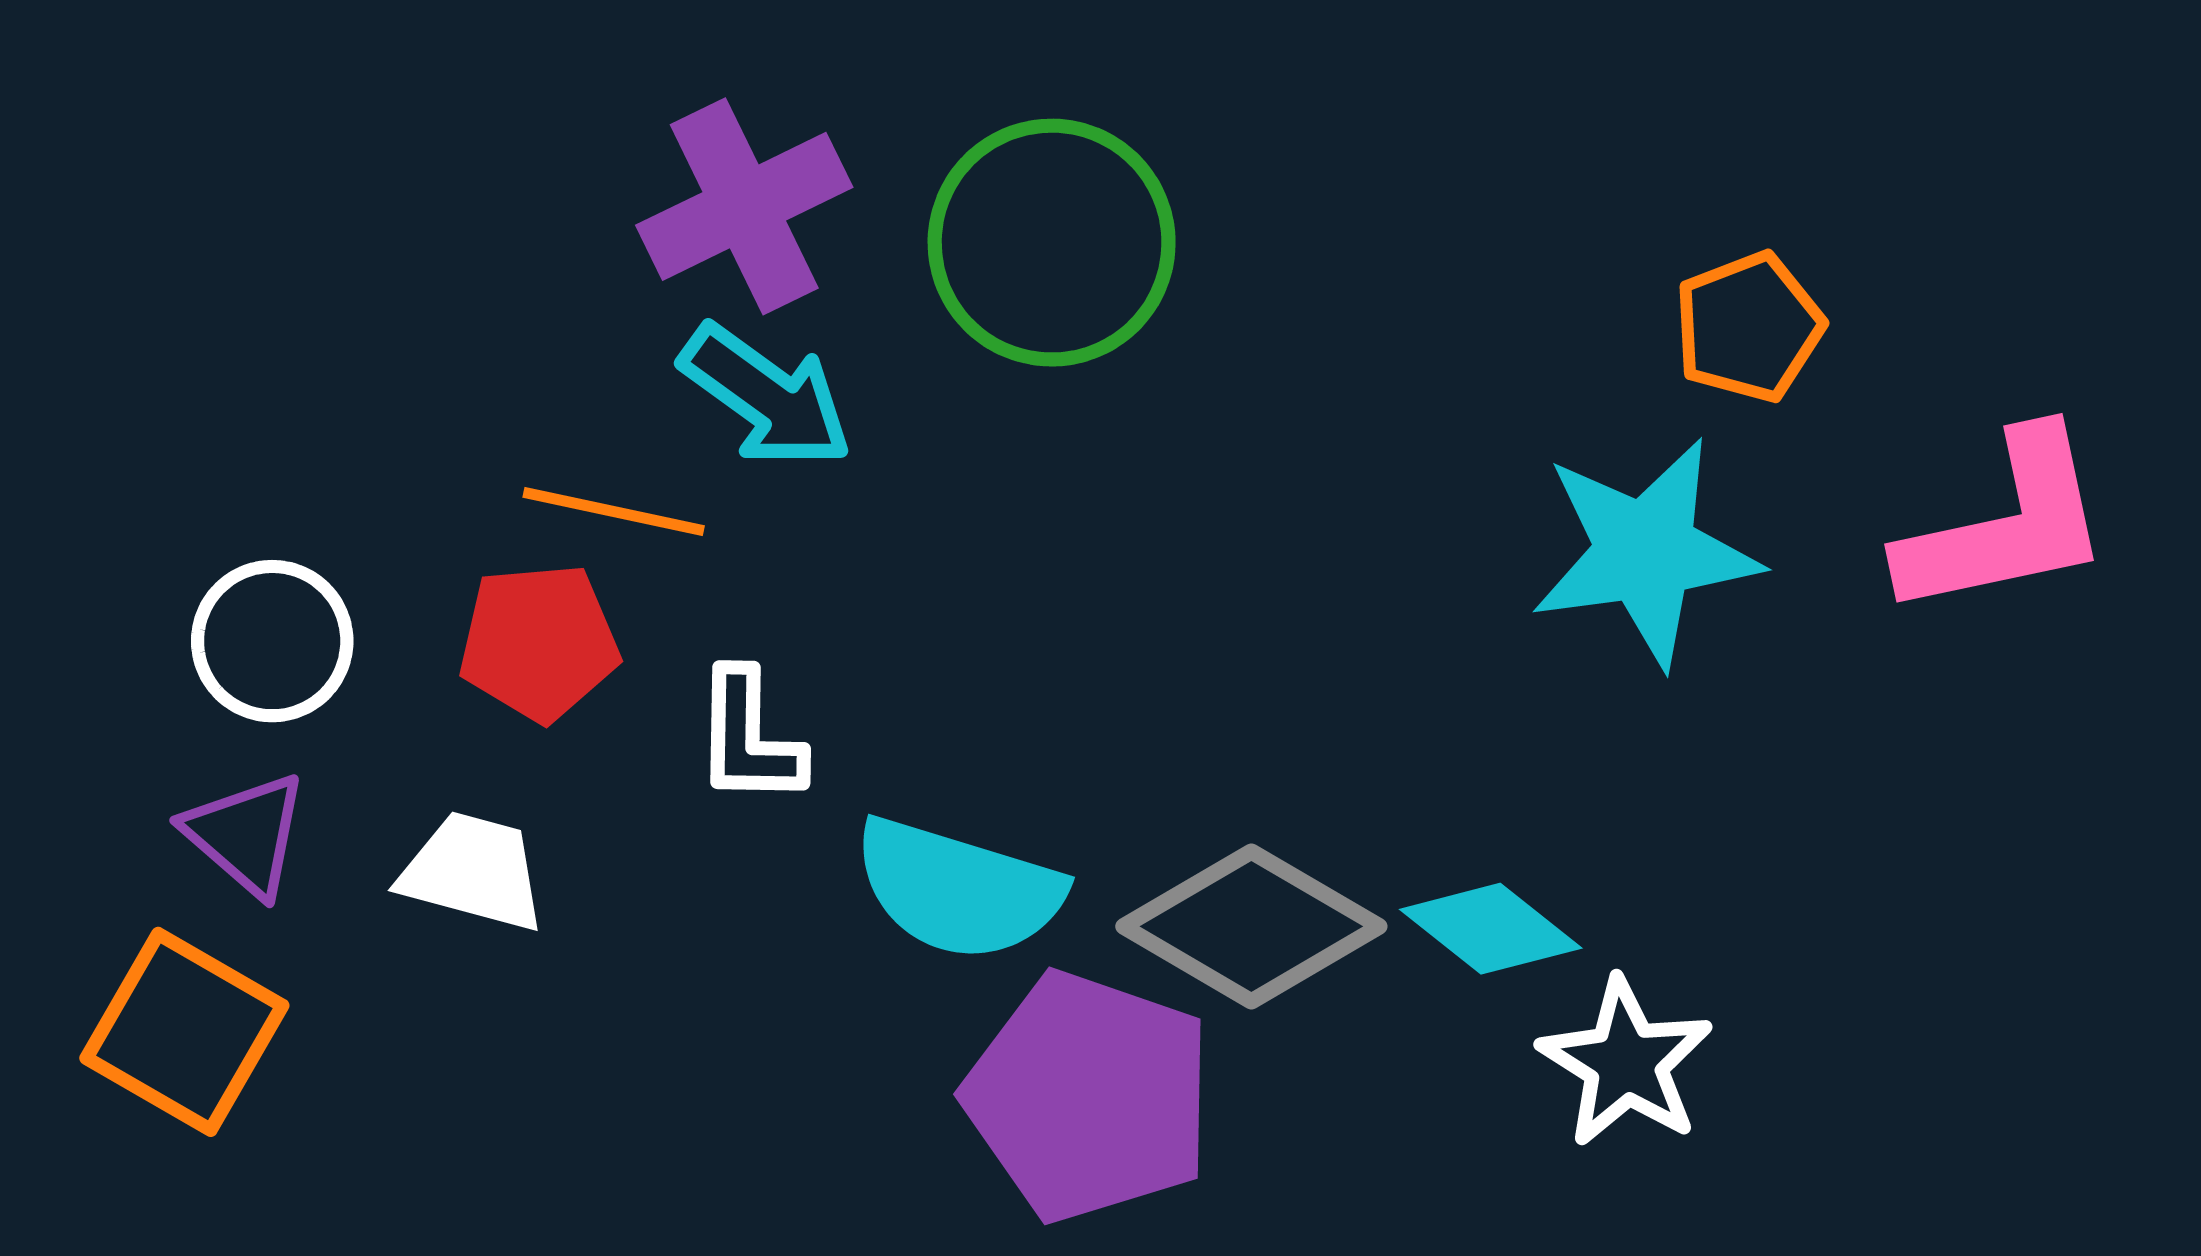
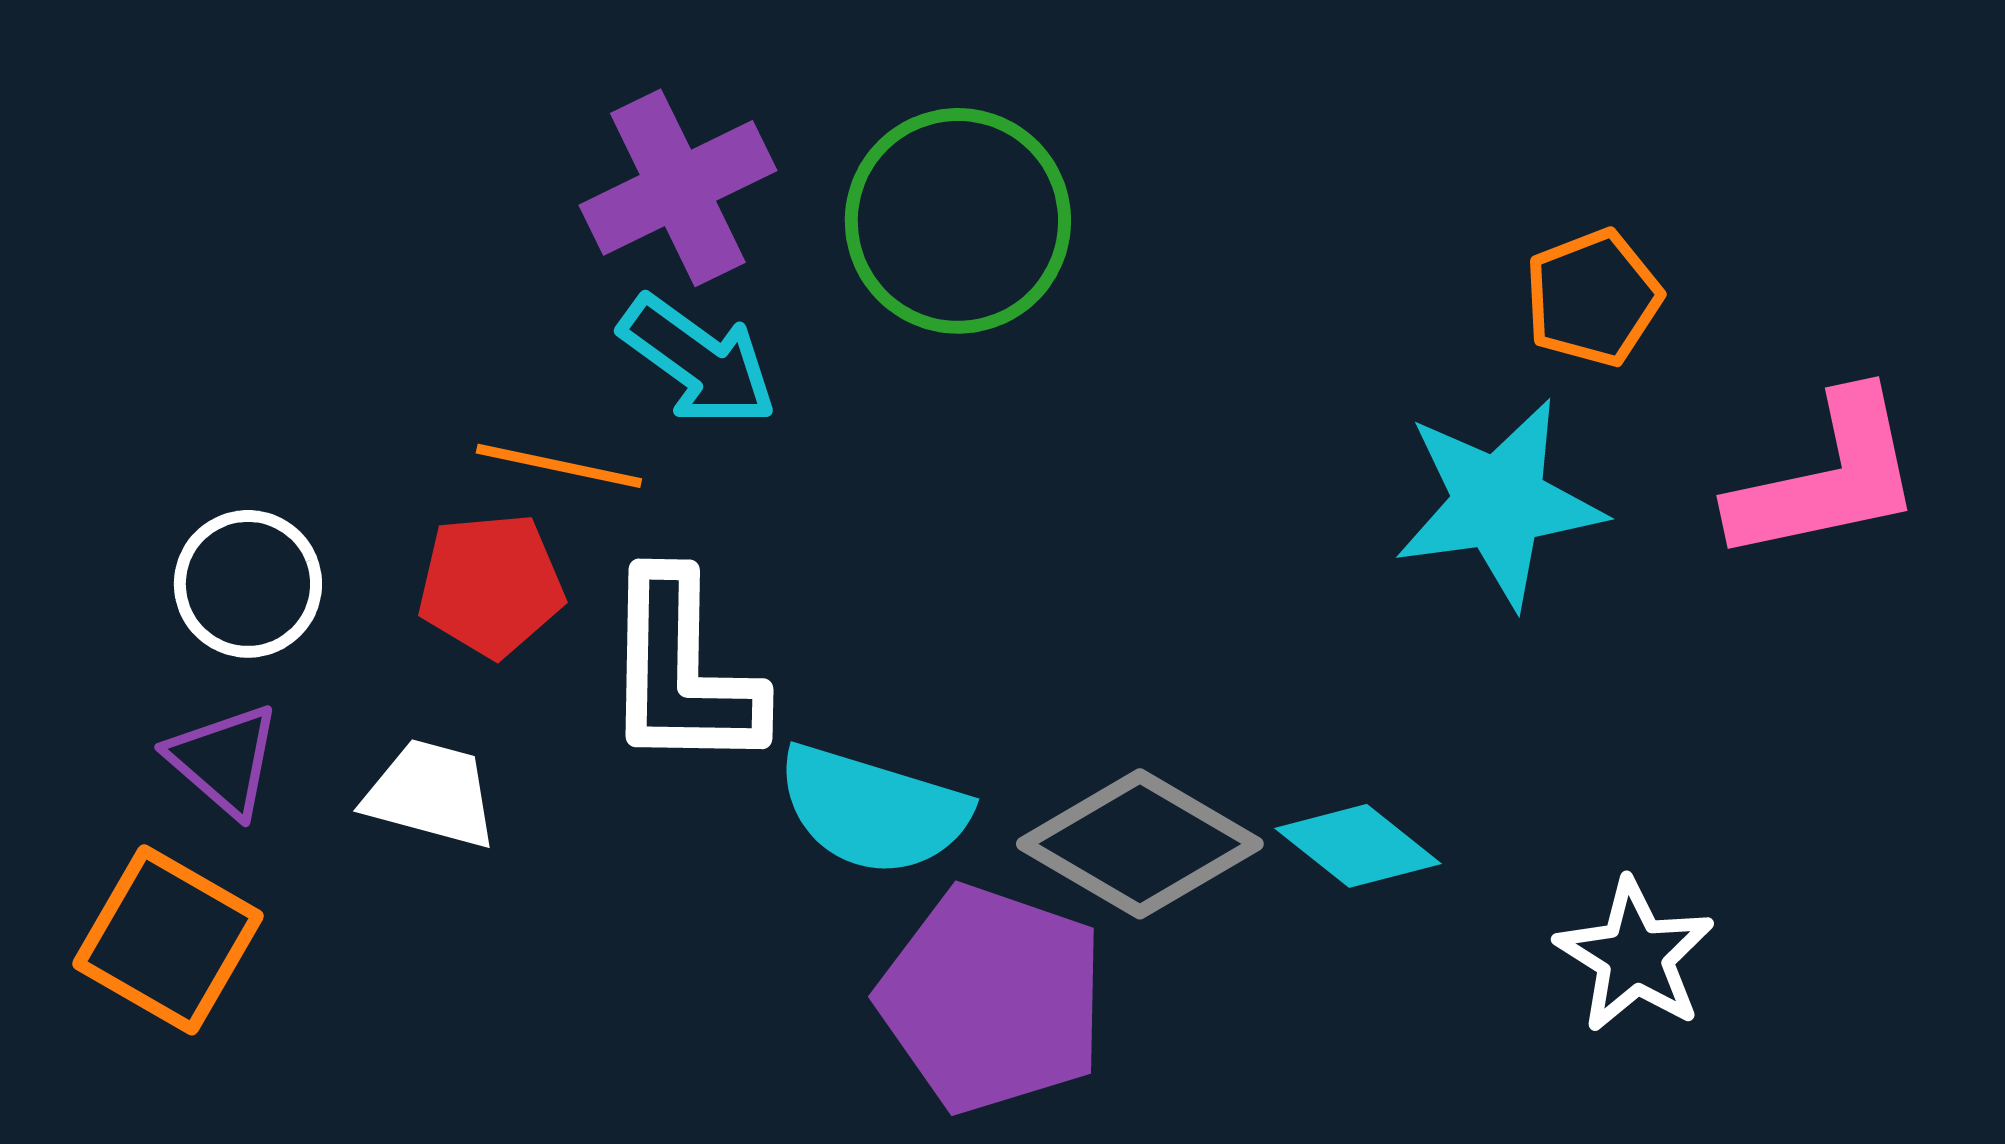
white L-shape: (749, 738) -> (682, 672), size x1.6
white star: (1626, 1063) -> (1635, 956), moved

